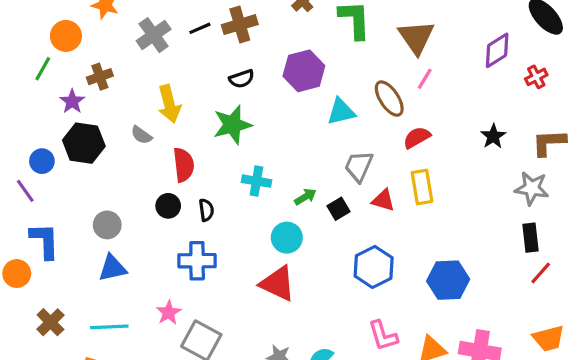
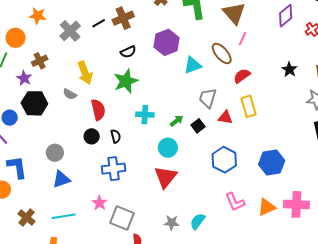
red triangle: (278, 284) -> (165, 177), turned 50

